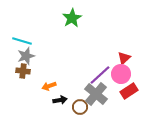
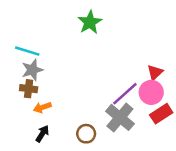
orange arrow: (49, 86) -> (42, 107), moved
black arrow: (60, 100) -> (42, 134), moved, turned -48
brown circle: (80, 107) -> (86, 134), moved

